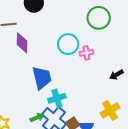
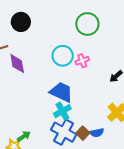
blue trapezoid: (42, 78) -> (61, 92), moved, turned -40
green arrow: (37, 117) -> (24, 136), moved

